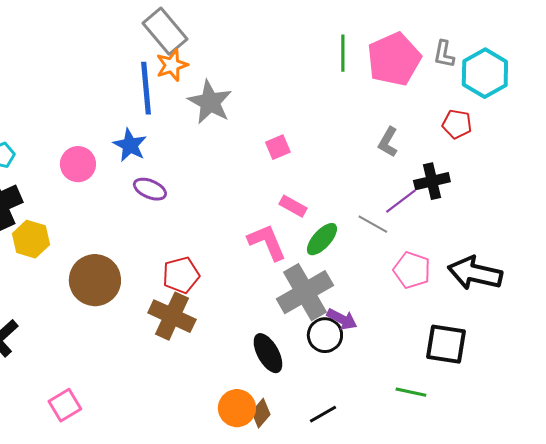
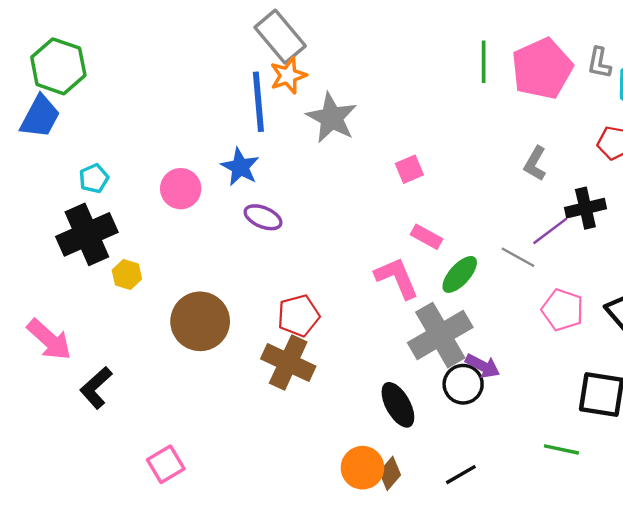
yellow hexagon: (31, 239) -> (127, 274), size x0.7

